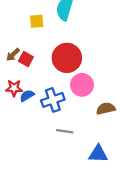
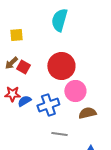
yellow square: (37, 21) -> (16, 35), moved
brown semicircle: (106, 109) -> (87, 113), moved

